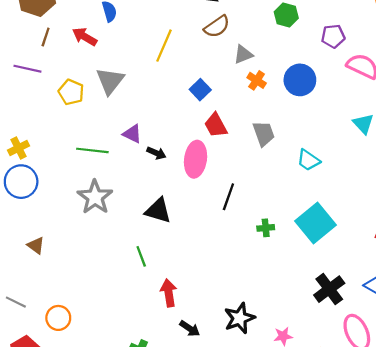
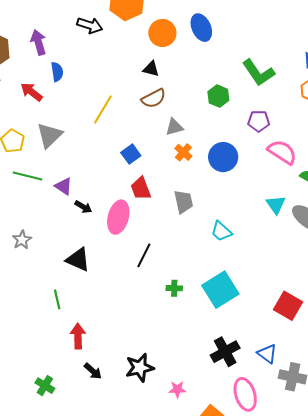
green line: (92, 150) -> (28, 176), moved
gray star: (95, 197) -> (22, 240), size x0.6

